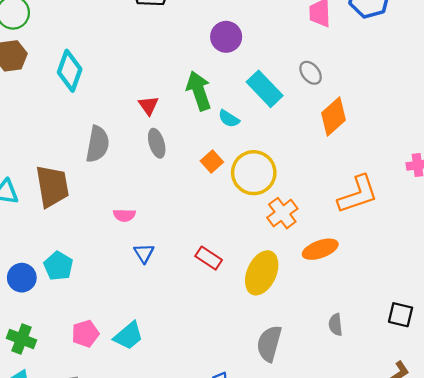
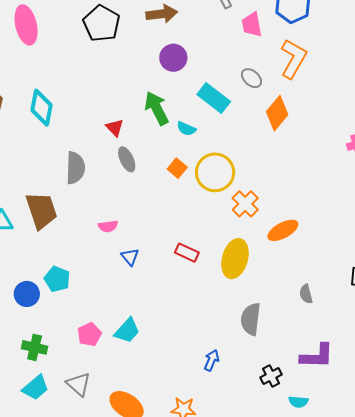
orange L-shape: (358, 194) -> (293, 59), moved, turned -33

